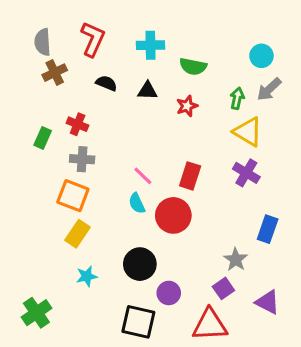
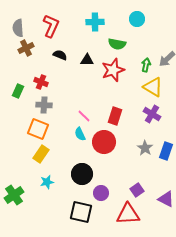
cyan cross: (150, 45) -> (95, 22), moved
cyan circle: (261, 56) -> (137, 19), moved
red star: (187, 106) -> (113, 70), size x1.6
gray star: (236, 260) -> (145, 148), moved
green cross: (36, 313) -> (14, 195), moved

